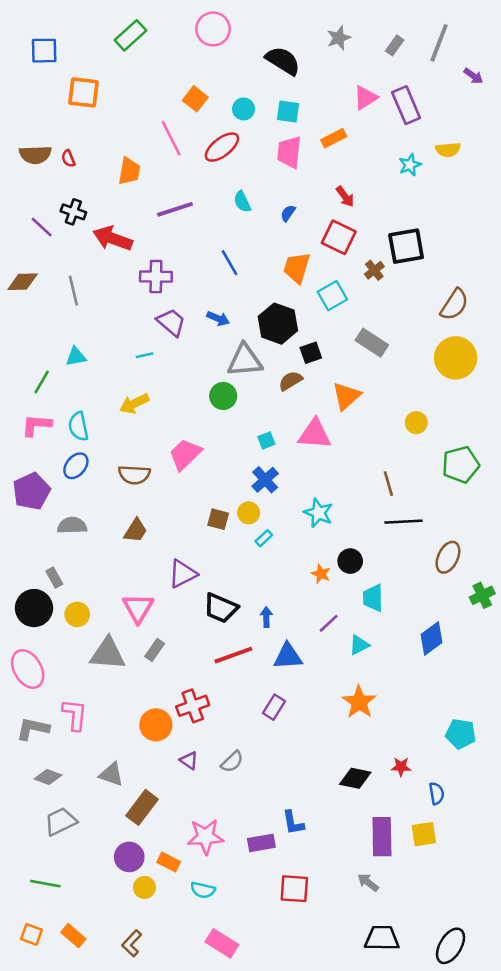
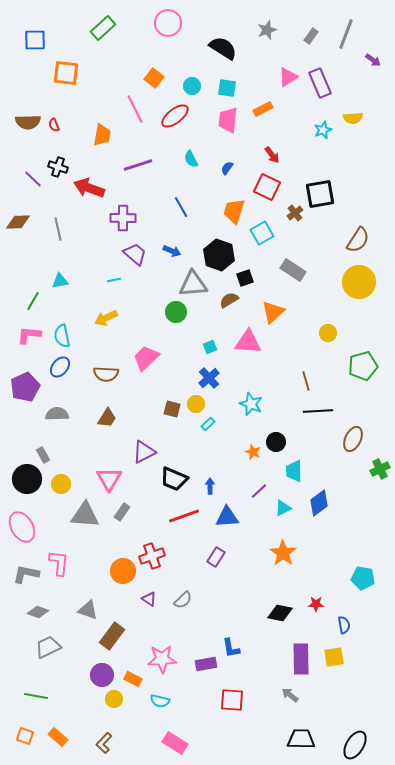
blue diamond: (431, 639) -> (319, 503), moved

